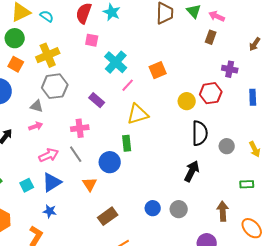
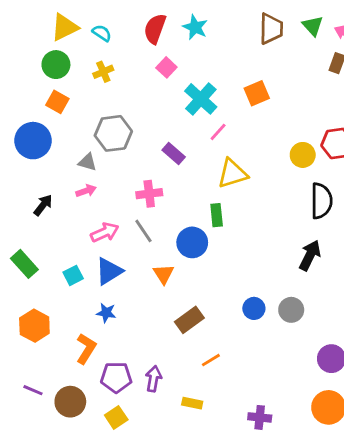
pink square: (92, 40) -> (166, 67), turned 32
yellow cross: (48, 55) -> (103, 72), moved, size x0.6
orange square: (158, 70) -> (257, 93), moved

